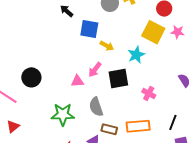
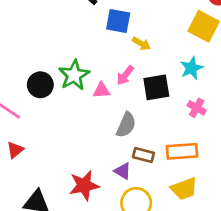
cyan star: (136, 55) -> (192, 68), moved
gray semicircle: (96, 107) -> (126, 125), turned -138
green star: (63, 114) -> (74, 75), moved, turned -30

